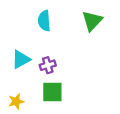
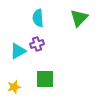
purple cross: (48, 65) -> (37, 44), moved

